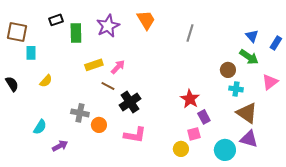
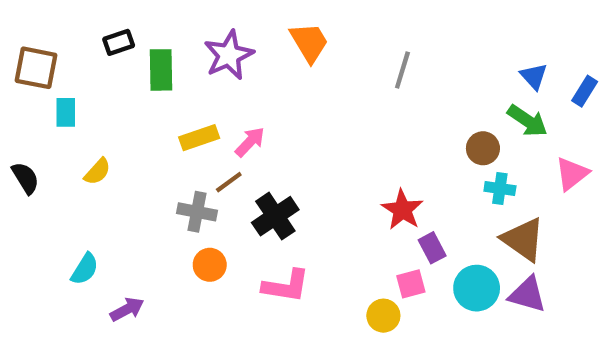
brown line: (108, 86) -> (229, 182), turned -64
gray cross: (80, 113) -> (197, 212), moved
cyan circle: (225, 150) -> (477, 288), moved

